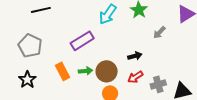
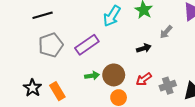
gray pentagon: (30, 46) -> (51, 45), moved, turned 30
black arrow: (135, 56) -> (144, 48), moved
orange rectangle: (63, 71) -> (57, 91), moved

